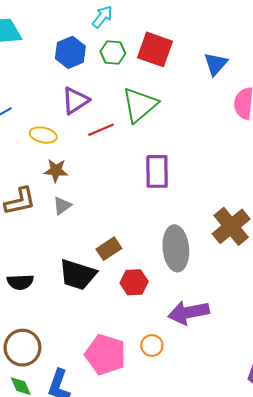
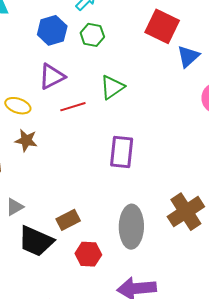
red square: (155, 49) -> (162, 26), moved
green triangle: (140, 105) -> (112, 87), size x0.7
gray triangle: (62, 206) -> (15, 207), moved

